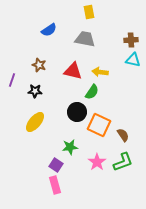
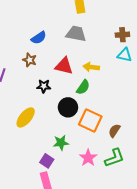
blue semicircle: (49, 30) -> (39, 38), moved
black star: (35, 91) -> (44, 86), moved
brown semicircle: (123, 135) -> (114, 131), turned -112

